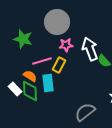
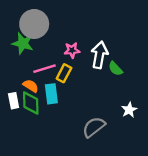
gray circle: (57, 22) -> (34, 24), moved
white arrow: (90, 49) -> (99, 55), turned 30
white rectangle: (15, 89) -> (14, 101), turned 32

